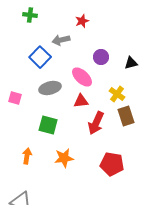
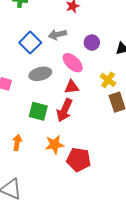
gray arrow: (61, 40) -> (57, 34), moved
red arrow: (96, 123) -> (65, 110), moved
red pentagon: (112, 164) -> (79, 160), moved

